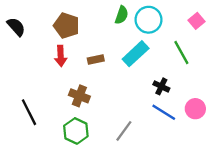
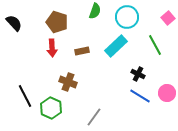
green semicircle: (122, 15) -> (95, 11), moved
green hexagon: (76, 131) -> (51, 108), moved
gray line: (124, 131) -> (94, 117), moved

